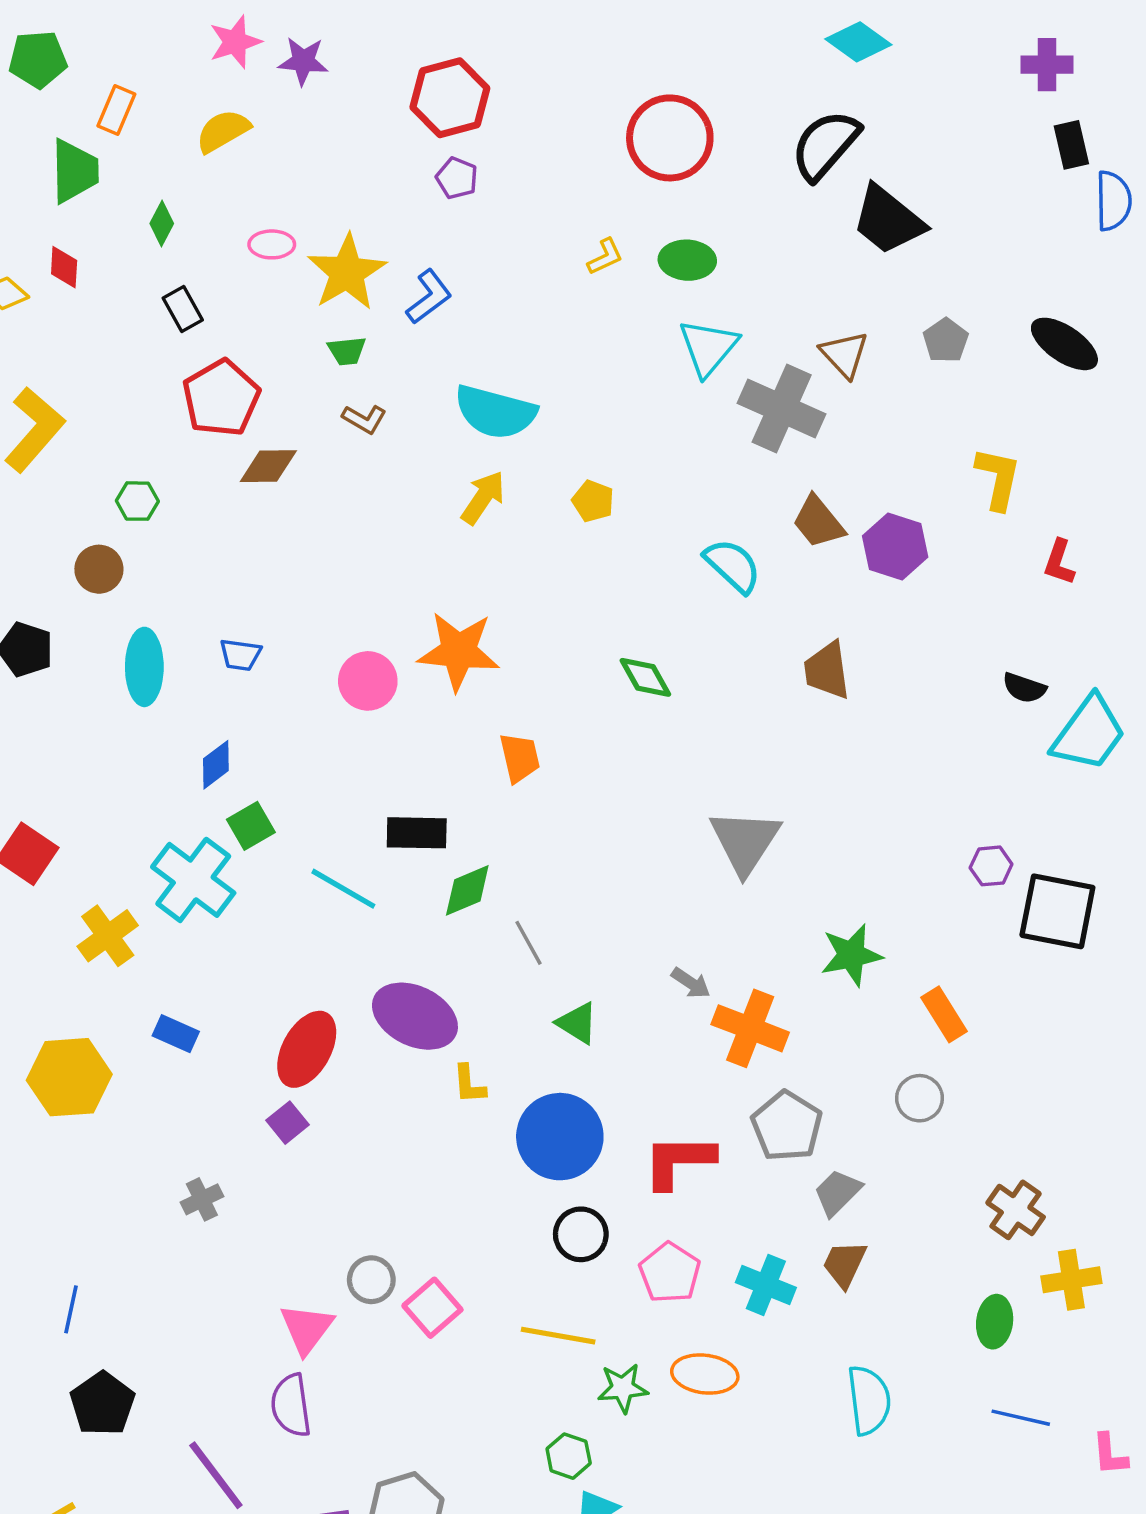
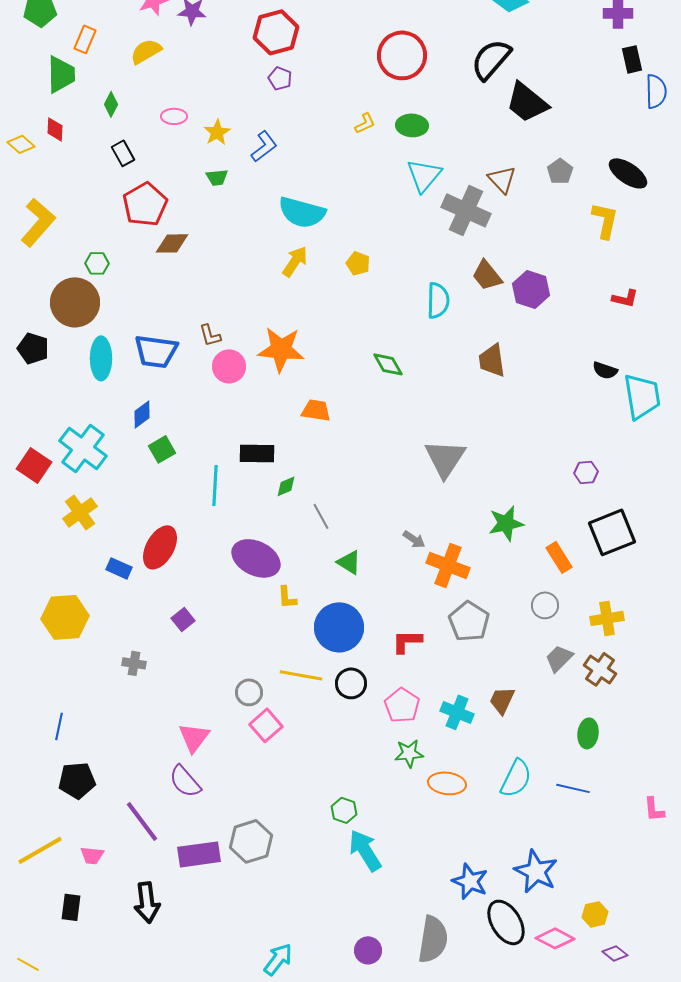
yellow star: (347, 272) -> (217, 132), size x0.6
brown L-shape: (364, 419) -> (210, 335), moved, turned 45
yellow L-shape: (998, 478) -> (605, 220), moved
red L-shape: (1059, 562) -> (625, 298), turned -96
cyan semicircle: (733, 566) -> (438, 300), turned 48
brown circle: (99, 569) -> (75, 302), size x1.8
blue trapezoid: (240, 655) -> (156, 351), size x1.8
cyan trapezoid: (1089, 733) -> (642, 396), turned -45
orange trapezoid: (520, 758) -> (316, 410), turned -68
cyan cross: (193, 880) -> (83, 448), moved
cyan line: (343, 889) -> (215, 485), turned 63
green diamond: (467, 890) -> (286, 486), size x0.7
black square: (1057, 911) -> (612, 532), moved, turned -33
red ellipse: (307, 1049) -> (160, 547), moved
yellow hexagon: (69, 1077) -> (65, 617), moved
red L-shape: (679, 1161) -> (407, 641), size x0.7
gray trapezoid: (837, 1192) -> (559, 658), moved
gray cross: (202, 1199) -> (134, 663), turned 35
gray circle: (371, 1280) -> (249, 692), moved
yellow cross: (1071, 1280) -> (607, 618), moved
yellow line: (558, 1336) -> (301, 675), moved
orange ellipse: (705, 1374) -> (447, 783), moved
green star: (623, 1388) -> (409, 753), moved
cyan semicircle: (869, 1400) -> (516, 778), turned 33
black pentagon: (102, 1404) -> (77, 780), turned 30
purple semicircle: (291, 1405) -> (185, 781), turned -33
blue line: (1021, 1418) -> (573, 788), moved

